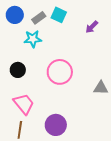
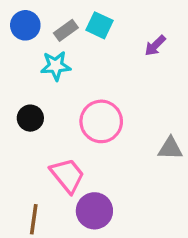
pink trapezoid: (24, 104) -> (67, 175), moved

